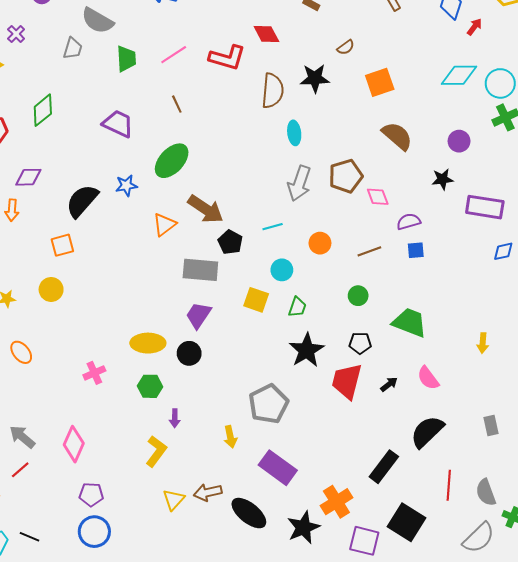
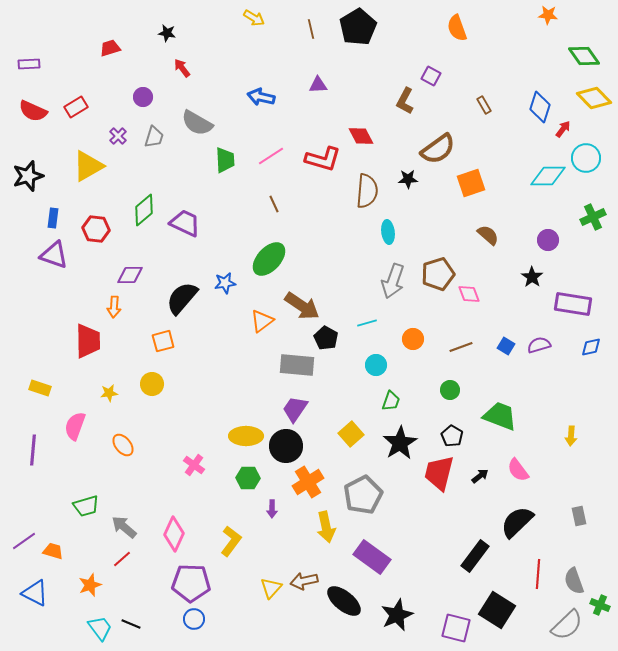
brown semicircle: (346, 47) -> (438, 149), size x2.0
gray trapezoid: (73, 48) -> (154, 137), moved
black star: (315, 78) -> (408, 179), size x0.7
cyan circle: (500, 83) -> (586, 158), moved
purple trapezoid: (118, 124) -> (185, 223), moved
brown semicircle: (397, 136) -> (488, 235), size x0.7
black star: (443, 179) -> (532, 277), turned -30
purple semicircle: (409, 221) -> (539, 345), moved
blue square: (416, 250) -> (506, 346), turned 36
yellow square: (256, 300) -> (351, 434), moved, turned 30
black pentagon: (360, 343) -> (452, 436), turned 30
black circle: (189, 353) -> (286, 446), size x1.4
pink cross: (94, 373) -> (194, 465), turned -30
yellow arrow: (230, 437) -> (326, 527), size x1.4
yellow L-shape: (156, 451) -> (231, 541), moved
purple pentagon: (91, 494) -> (191, 583), size x1.6
orange cross: (336, 502) -> (308, 482), moved
blue circle: (94, 532) -> (194, 619), size x0.7

